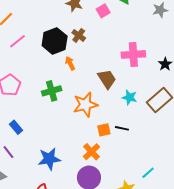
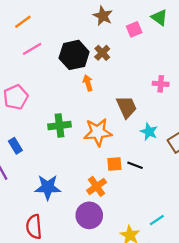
pink cross: (133, 54) -> (161, 84), size x0.6
green cross: (52, 91) -> (60, 126), moved

